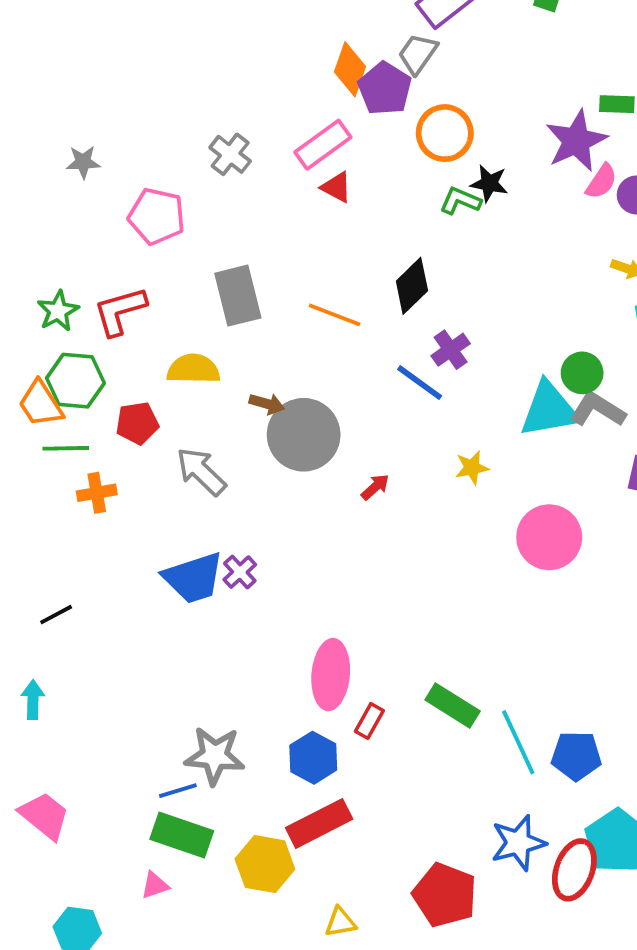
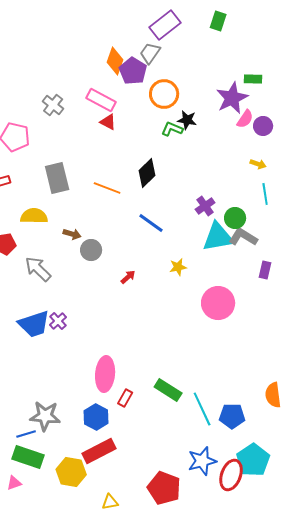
pink rectangle: (323, 145) -> (101, 100), turned 64
purple cross: (451, 350) -> (205, 206), moved
gray circle: (304, 435) -> (91, 250), size x0.6

